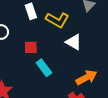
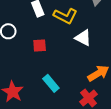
cyan rectangle: (44, 68) -> (51, 83), moved

